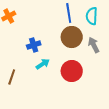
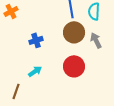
cyan arrow: (43, 64) -> (35, 71), moved
brown line: (12, 77) -> (16, 91), moved

